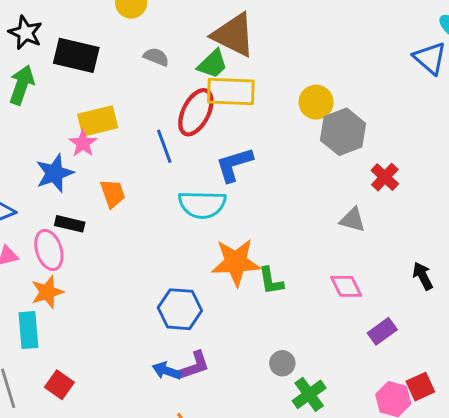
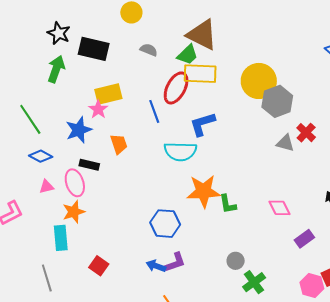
yellow circle: (316, 102) -> (259, 81), size x1.5
gray triangle: (353, 220) -> (285, 143), moved
red square: (59, 385) -> (99, 266), moved

